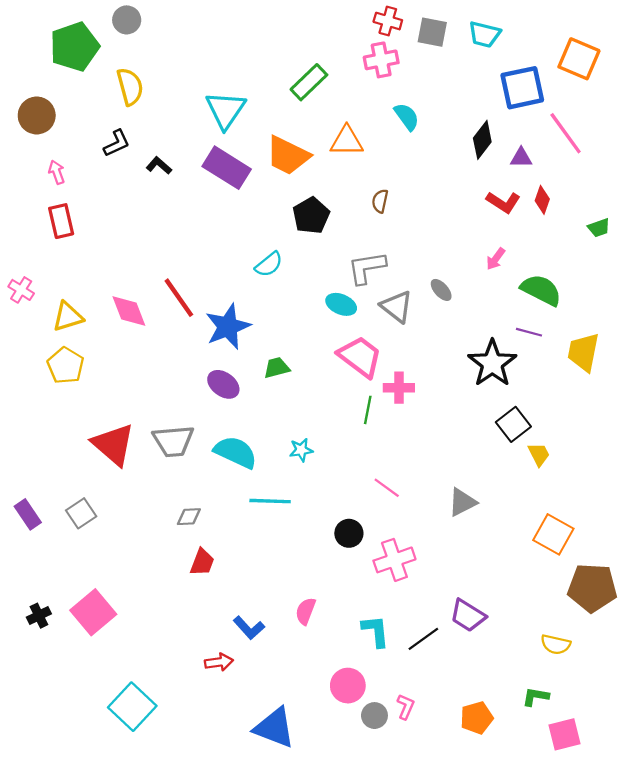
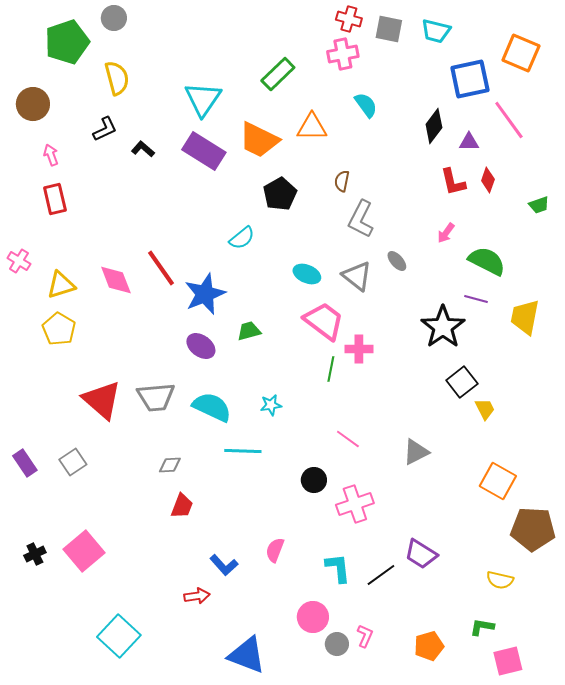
red L-shape: (503, 202) -> (453, 182), turned 44
gray L-shape: (367, 268) -> (361, 219), moved, turned -54

